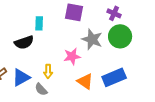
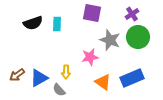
purple cross: (114, 13) -> (132, 14), turned 32
black semicircle: (24, 42) -> (33, 23), moved

